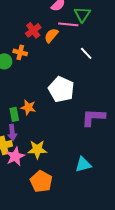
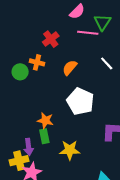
orange semicircle: (51, 35) -> (70, 68), moved
green rectangle: (14, 114) -> (44, 136), moved
yellow star: (37, 149) -> (70, 150), moved

